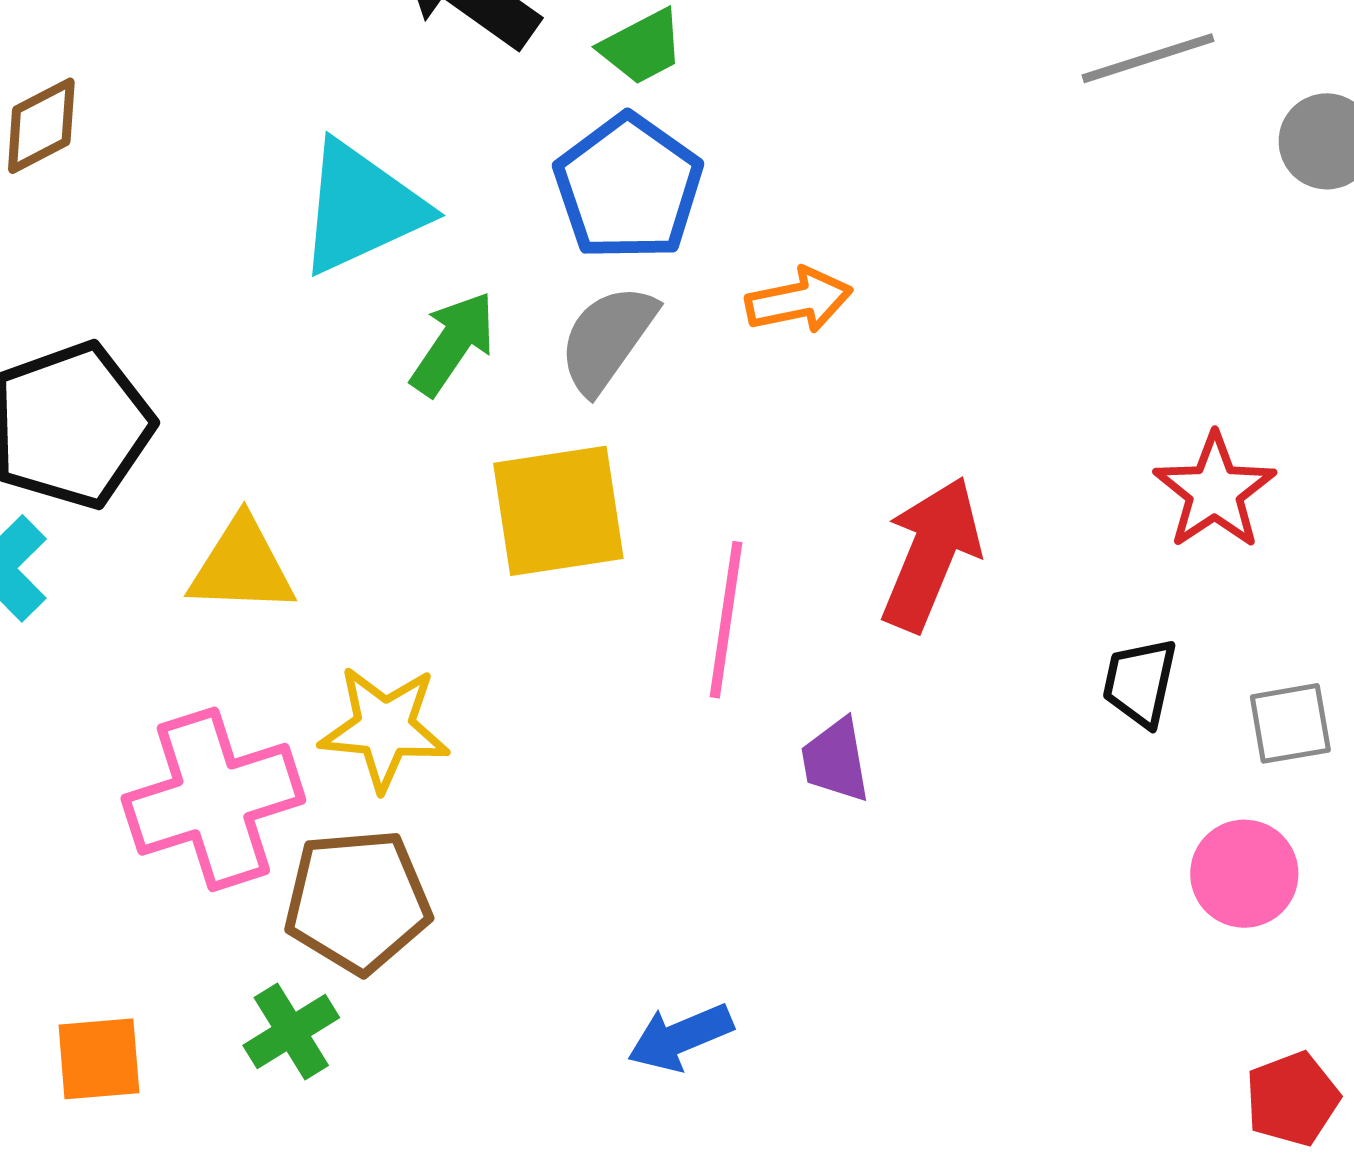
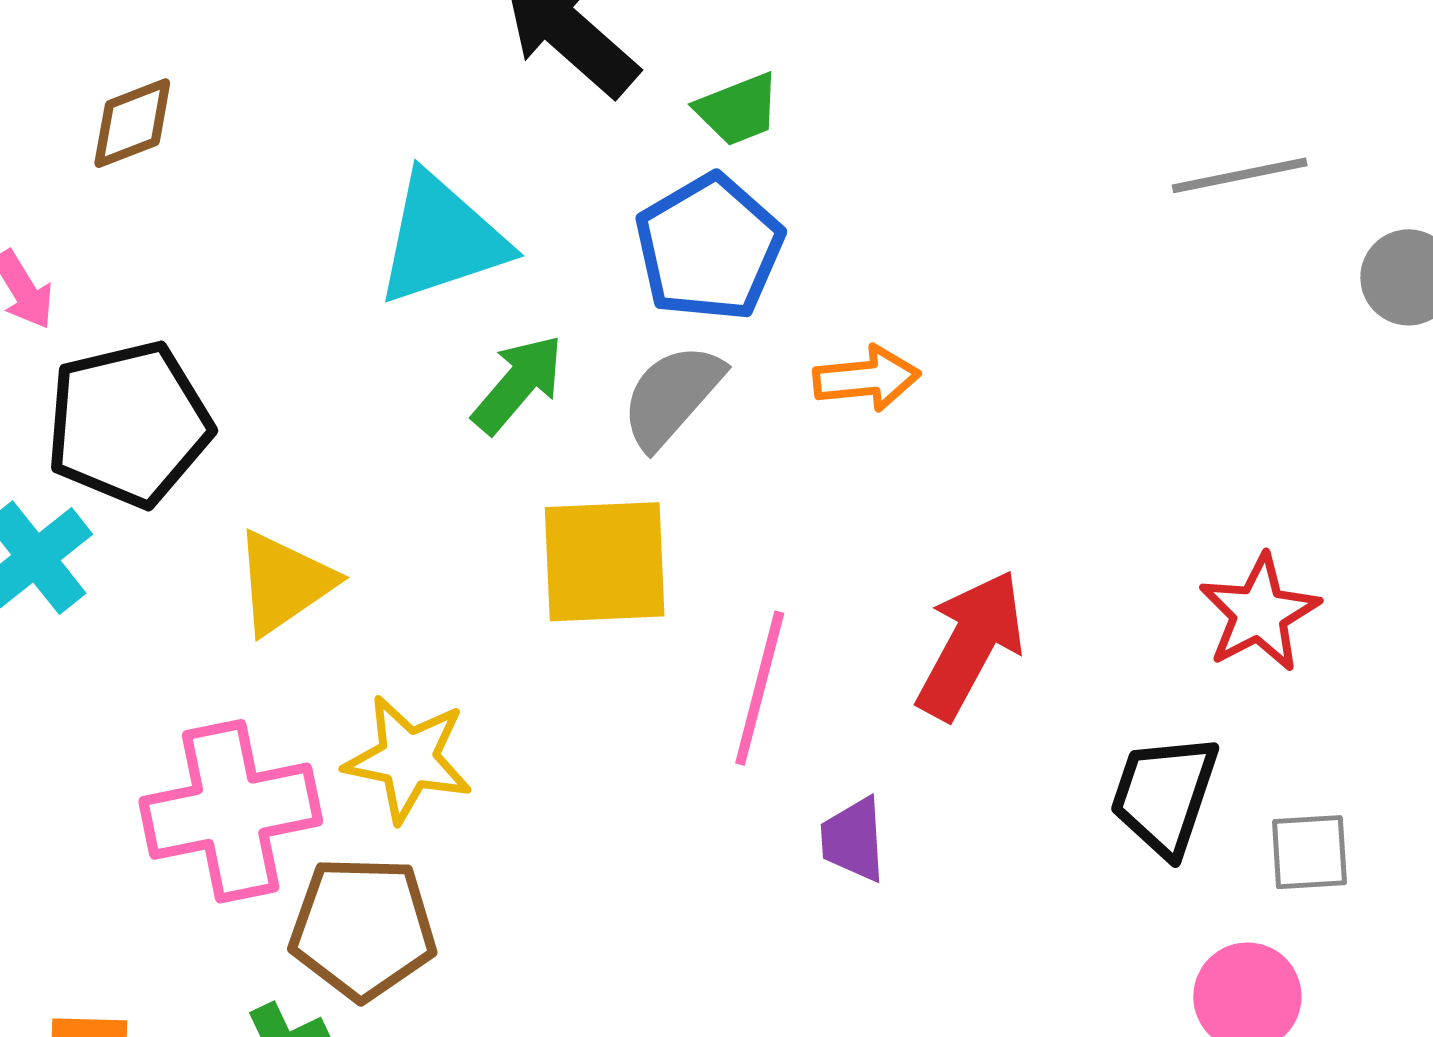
yellow triangle: (242, 566) -> (284, 583), turned -43
black trapezoid: (1140, 682) -> (1164, 795), size x1.4

